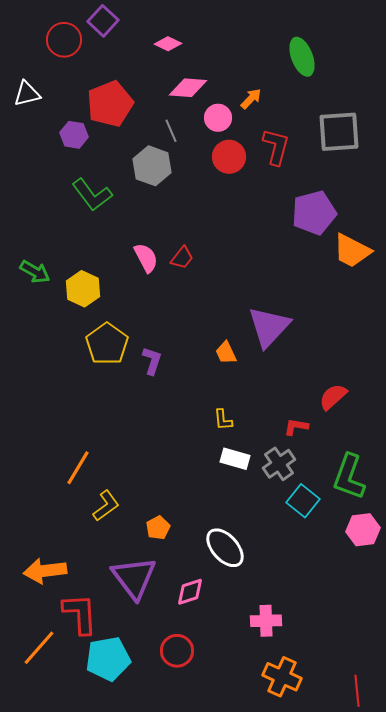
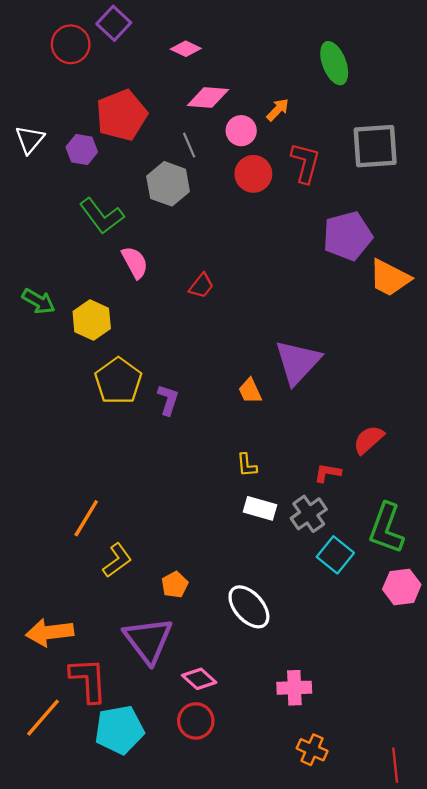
white triangle: (27, 94) -> (30, 140), moved, turned -36
pink semicircle: (146, 258) -> (135, 262), moved
pink diamond: (190, 592) -> (199, 679), moved, turned 60
orange cross: (282, 677) -> (312, 750), size x0.7

